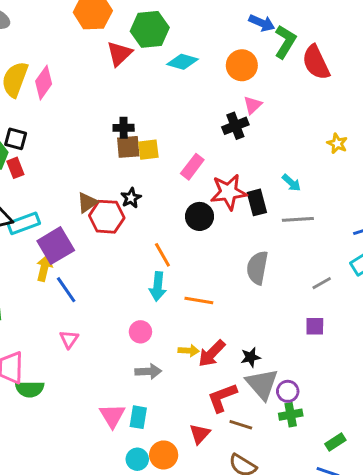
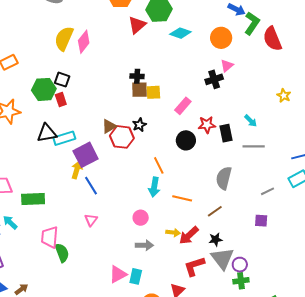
red star: (229, 192) -> (207, 125), size x0.7
green semicircle: (30, 389) -> (62, 253), turned -114
pink triangle: (112, 416) -> (118, 274), turned 30
brown line: (241, 425) -> (215, 211), moved, turned -56

